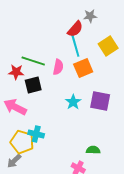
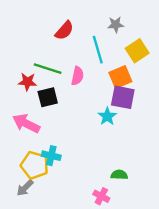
gray star: (90, 16) -> (116, 25), moved
red semicircle: (75, 29) -> (64, 31), moved
orange square: (83, 68) -> (120, 77), moved
purple square: (100, 101) -> (123, 97), moved
cyan star: (73, 102) -> (107, 116), moved

